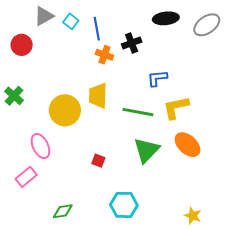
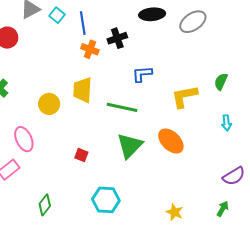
yellow L-shape: (176, 107) -> (184, 96), moved
yellow circle: (65, 110) -> (49, 104), size x0.7
green diamond: (63, 211) -> (45, 205), turned -45

